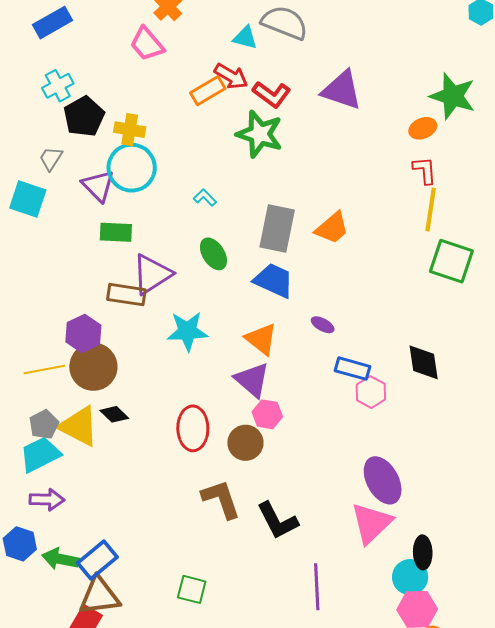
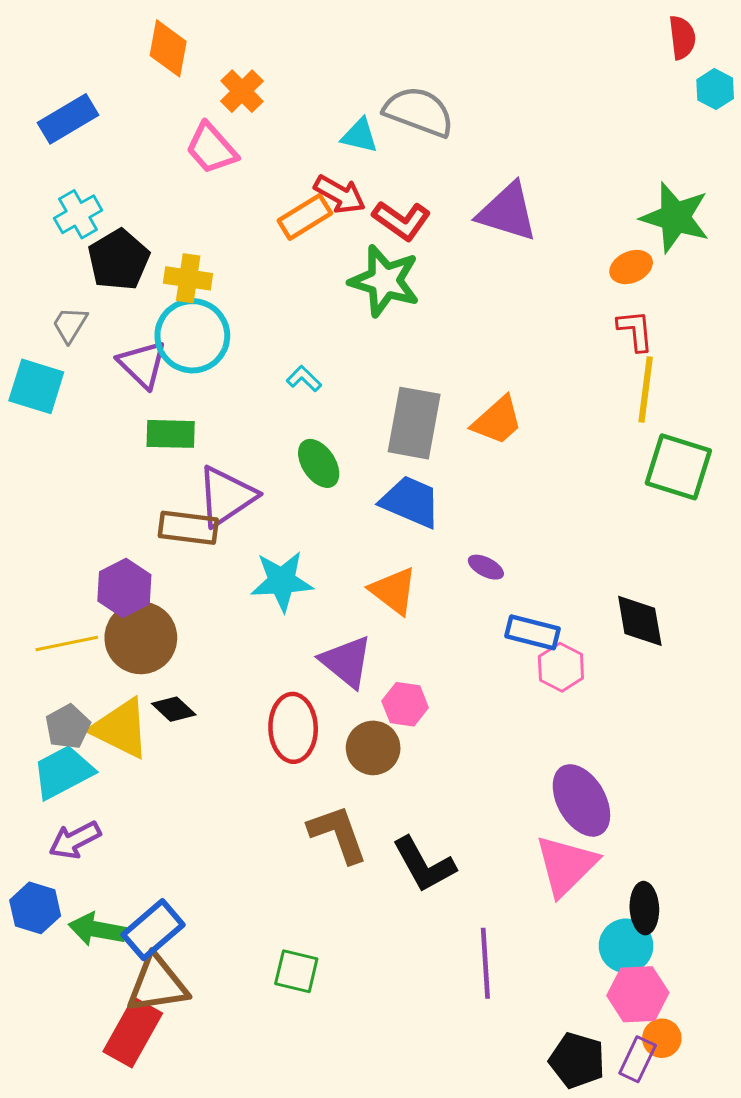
purple triangle: (252, 380) -> (346, 662), moved
purple arrow: (47, 500) -> (75, 840), turned 152

